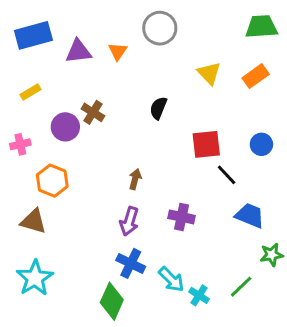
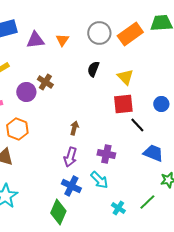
gray circle: (160, 28) -> (99, 33), moved
yellow triangle: (209, 73) -> (125, 77), moved
orange rectangle: (256, 76) -> (130, 34), moved, size x1.4
black semicircle: (158, 108) -> (93, 69), moved
cyan arrow: (171, 279) -> (99, 180), moved

